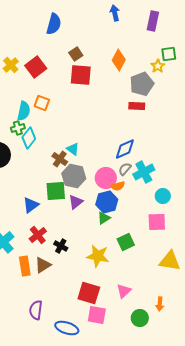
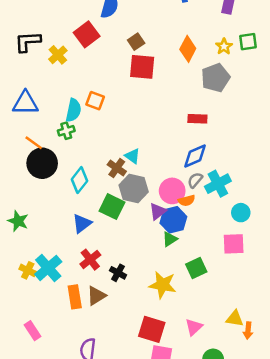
yellow star: (158, 66) -> (224, 46), moved
red square: (36, 67) -> (87, 34), moved
red rectangle: (137, 106) -> (197, 119), moved
cyan diamond: (29, 138) -> (79, 180), moved
green square: (56, 191) -> (112, 207), turned 30
purple triangle: (76, 202) -> (158, 211), moved
yellow triangle: (170, 261) -> (235, 319), moved, size x0.7
orange arrow: (160, 304) -> (248, 331), moved

